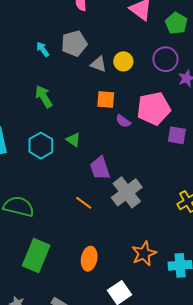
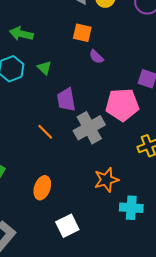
green arrow: (44, 97) -> (21, 34), moved, turned -55
pink pentagon: (154, 108) -> (122, 105), moved
orange star: (144, 254) -> (106, 180), moved

